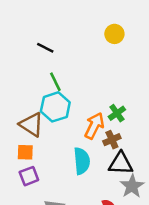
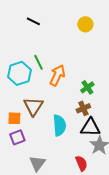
black line: (45, 48) -> (33, 21), moved
cyan hexagon: (55, 107) -> (19, 73), moved
brown triangle: (31, 125) -> (33, 106), moved, turned 30
orange arrow: (94, 126) -> (57, 75), moved

